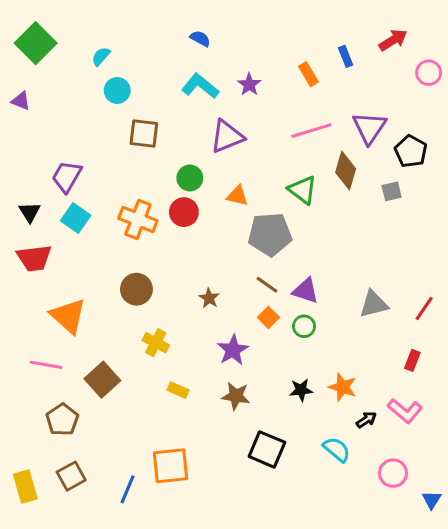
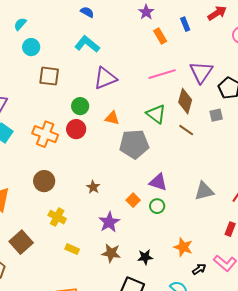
purple star: (249, 85) -> (146, 12), moved
brown line: (267, 285) -> (186, 130), moved
black star: (301, 390) -> (145, 257), moved

